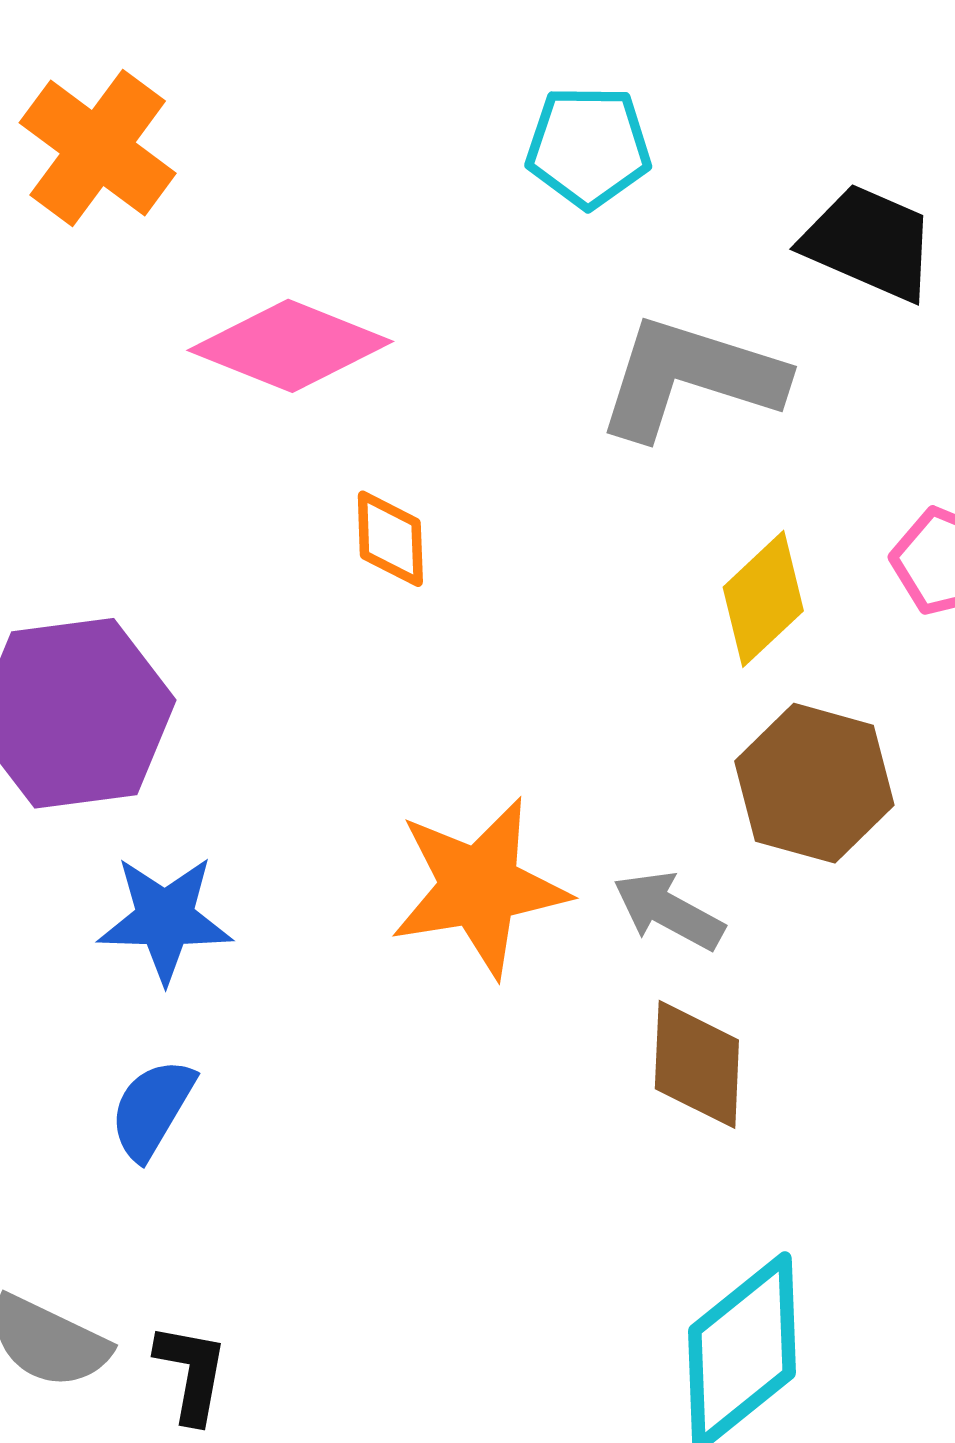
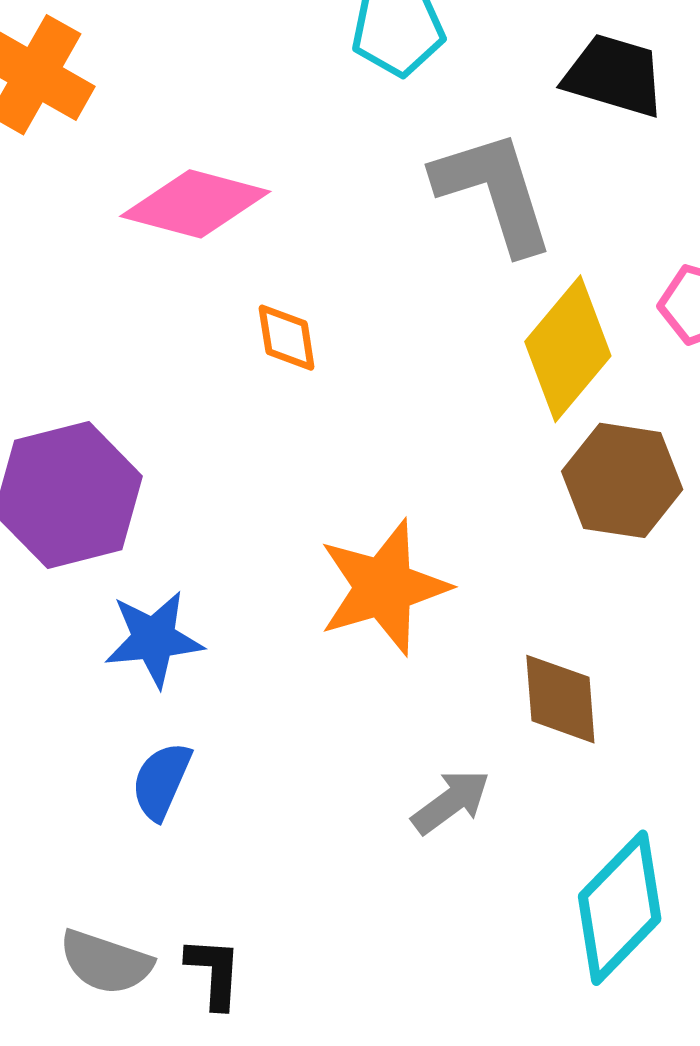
gray L-shape: (690, 378) -> (494, 192), turned 62
yellow diamond: (763, 599) -> (568, 349), size x1.4
gray arrow: (669, 911) -> (451, 802), moved, turned 122

